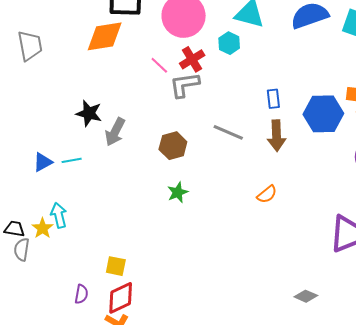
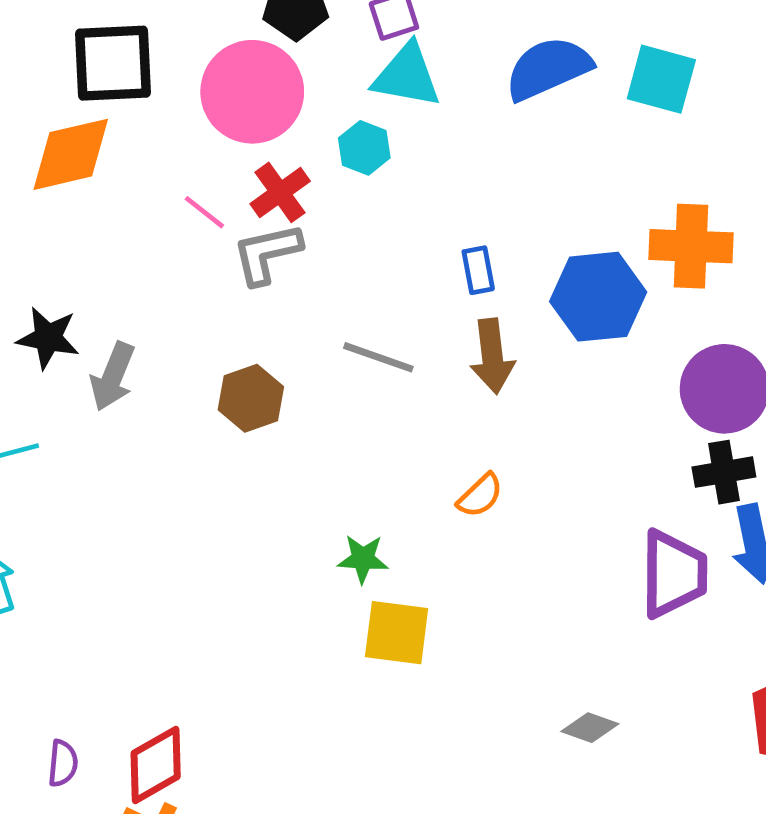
green star: (178, 192) -> (363, 559), moved, turned 30
yellow square: (116, 266) -> (397, 633), moved, size x1.4

